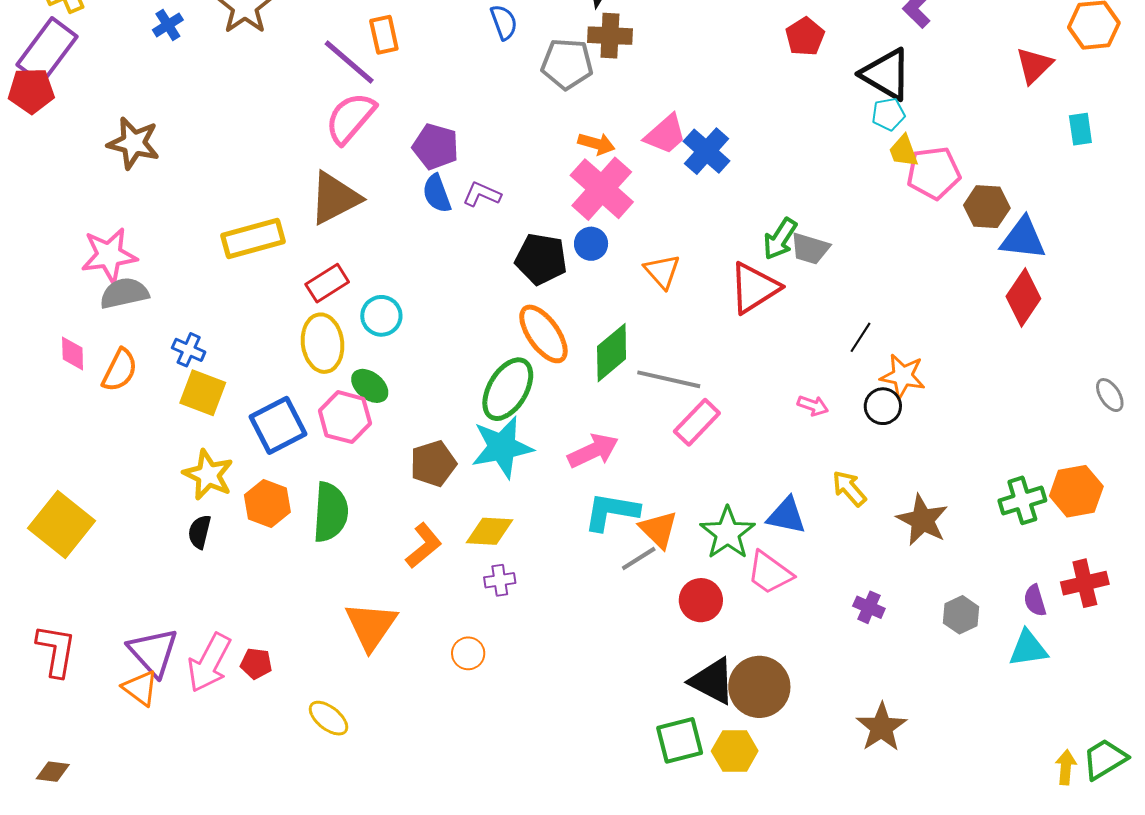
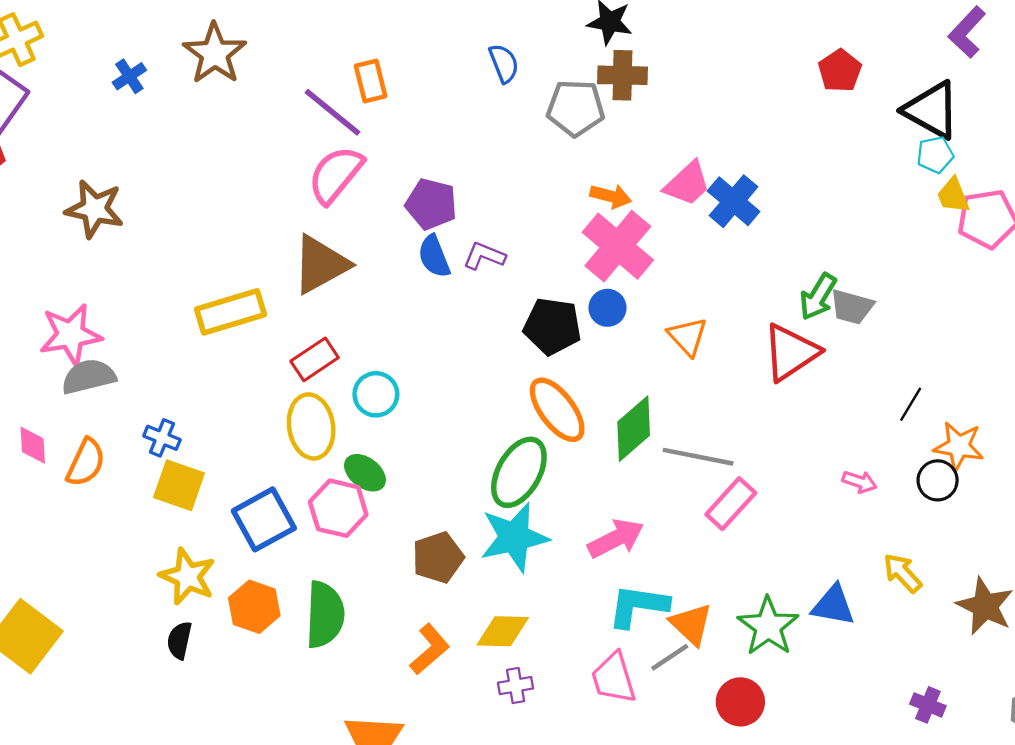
pink trapezoid: (770, 573) -> (614, 678), moved, turned 39

